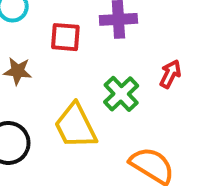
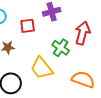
red arrow: (170, 74) -> (82, 33), size x1.6

